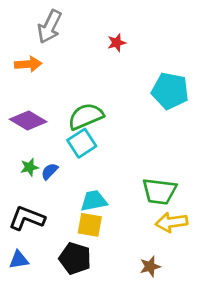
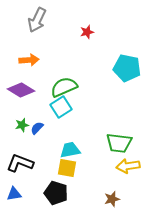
orange arrow: (28, 64) -> (29, 60), moved

